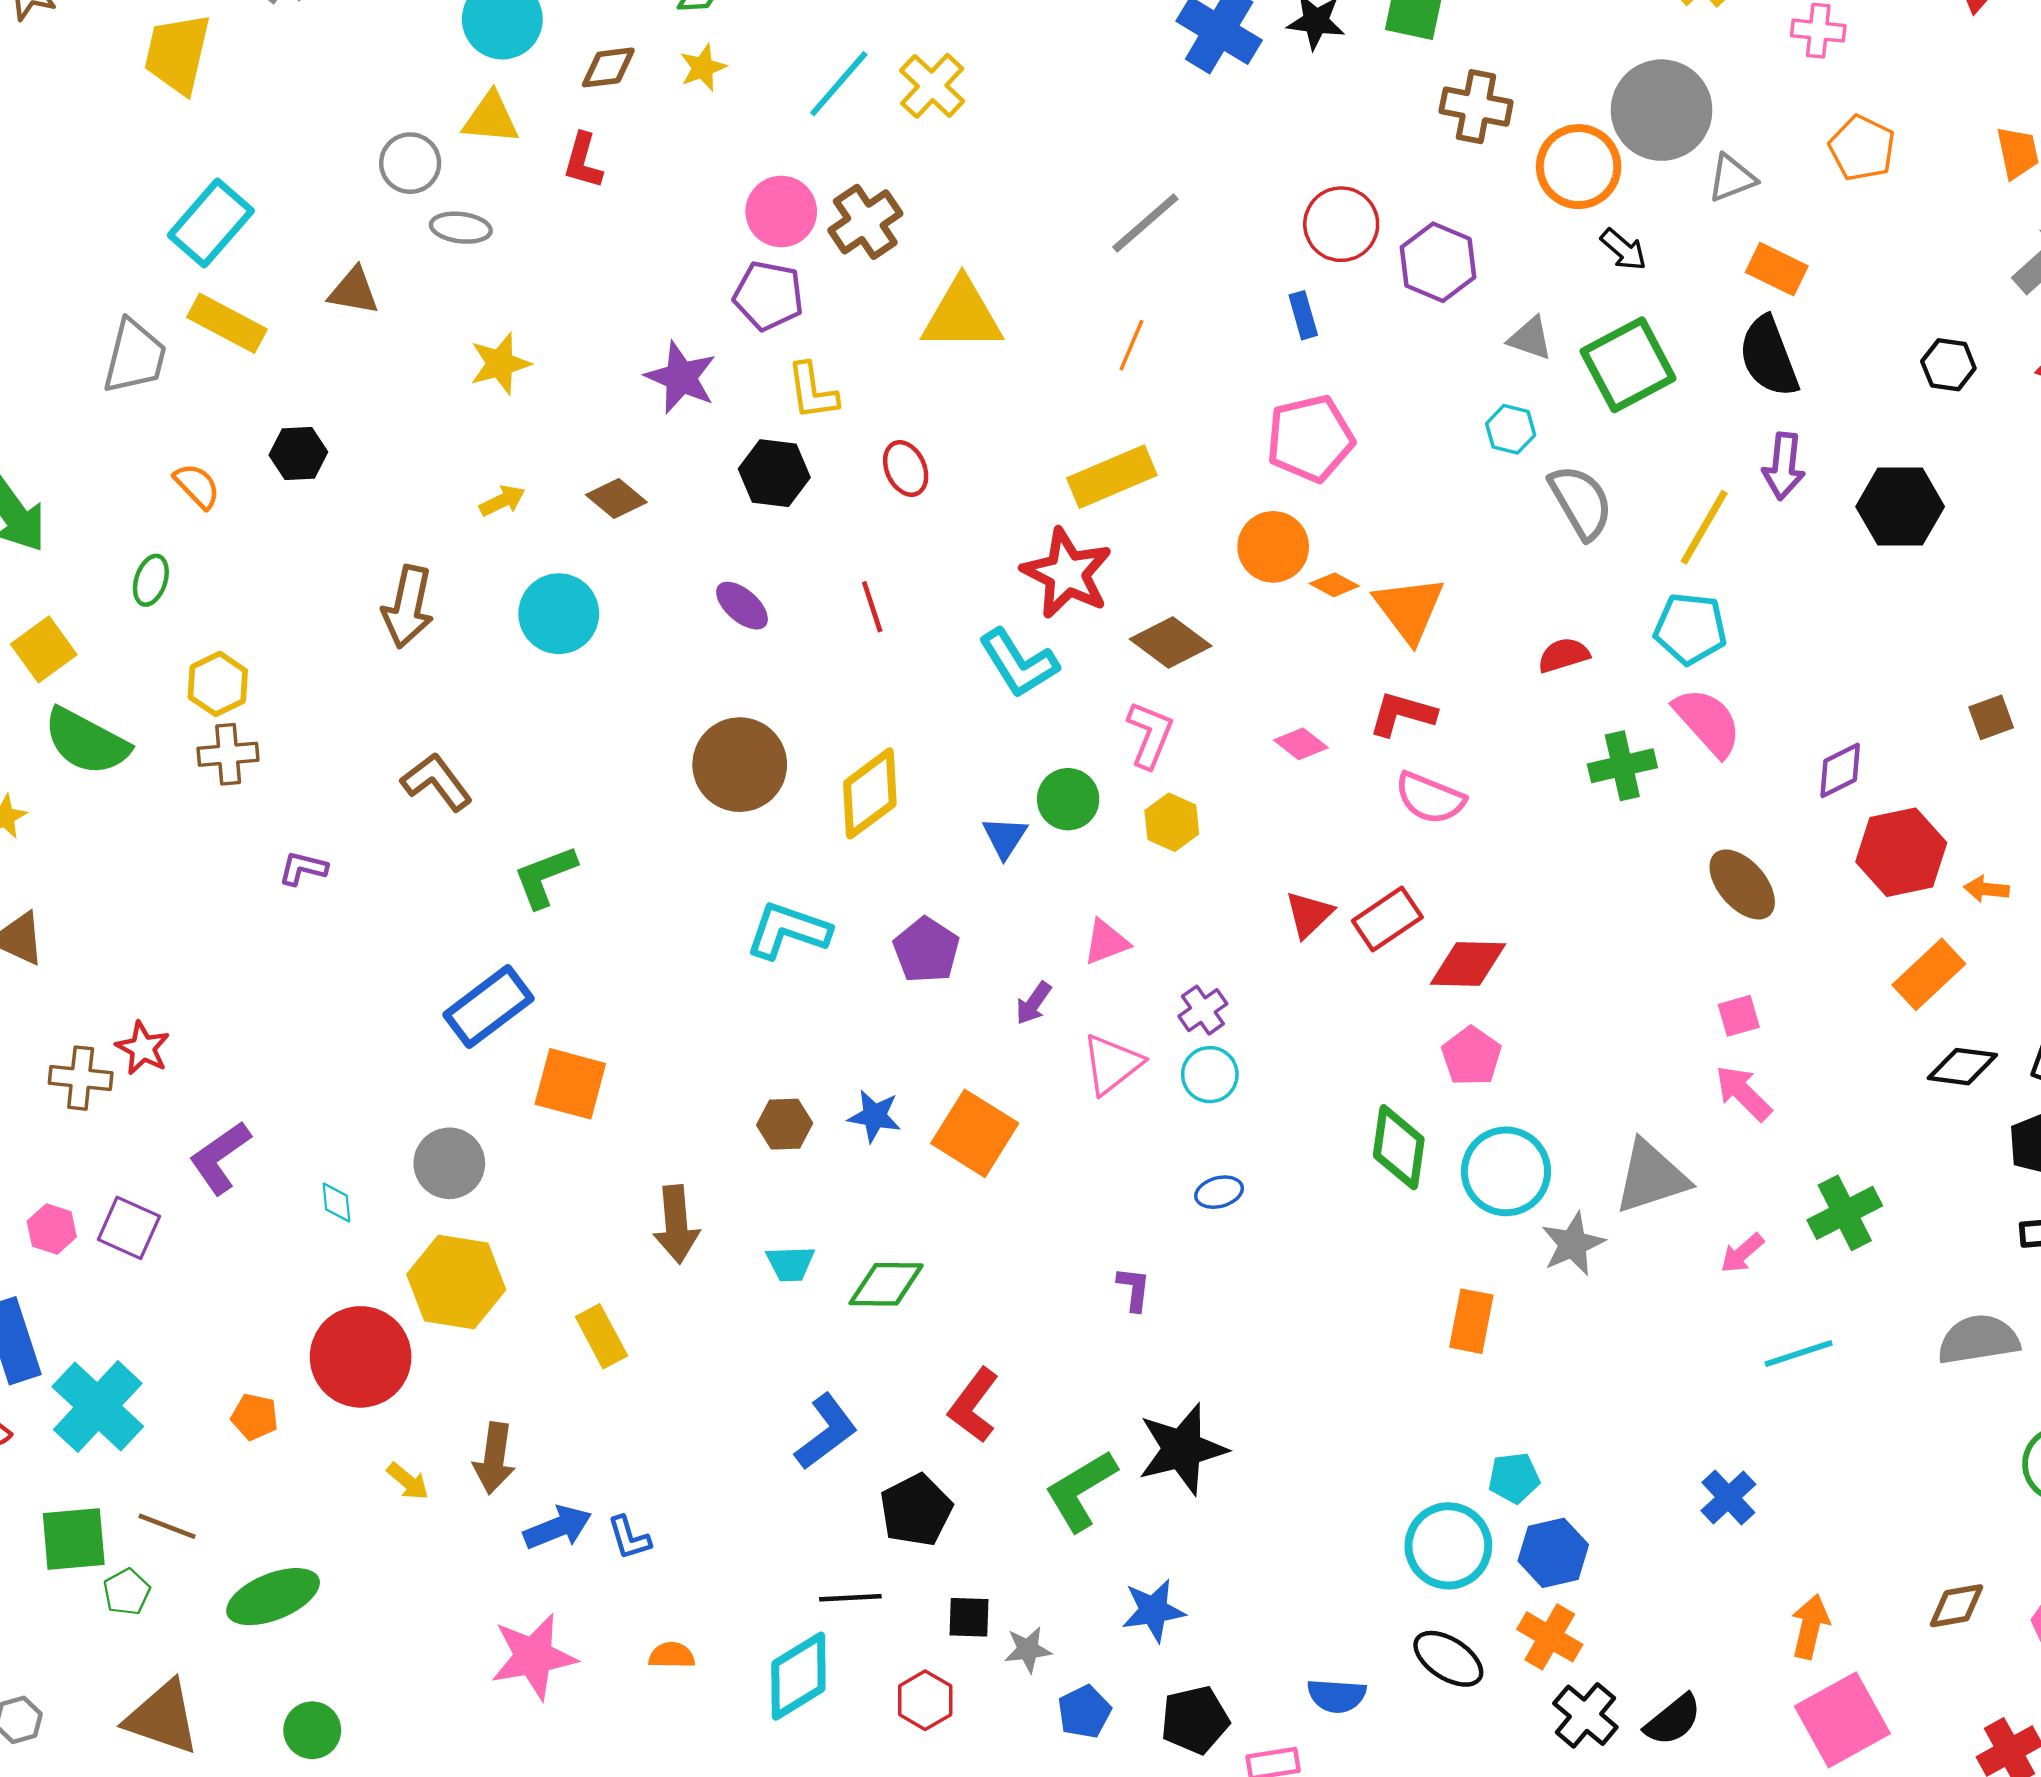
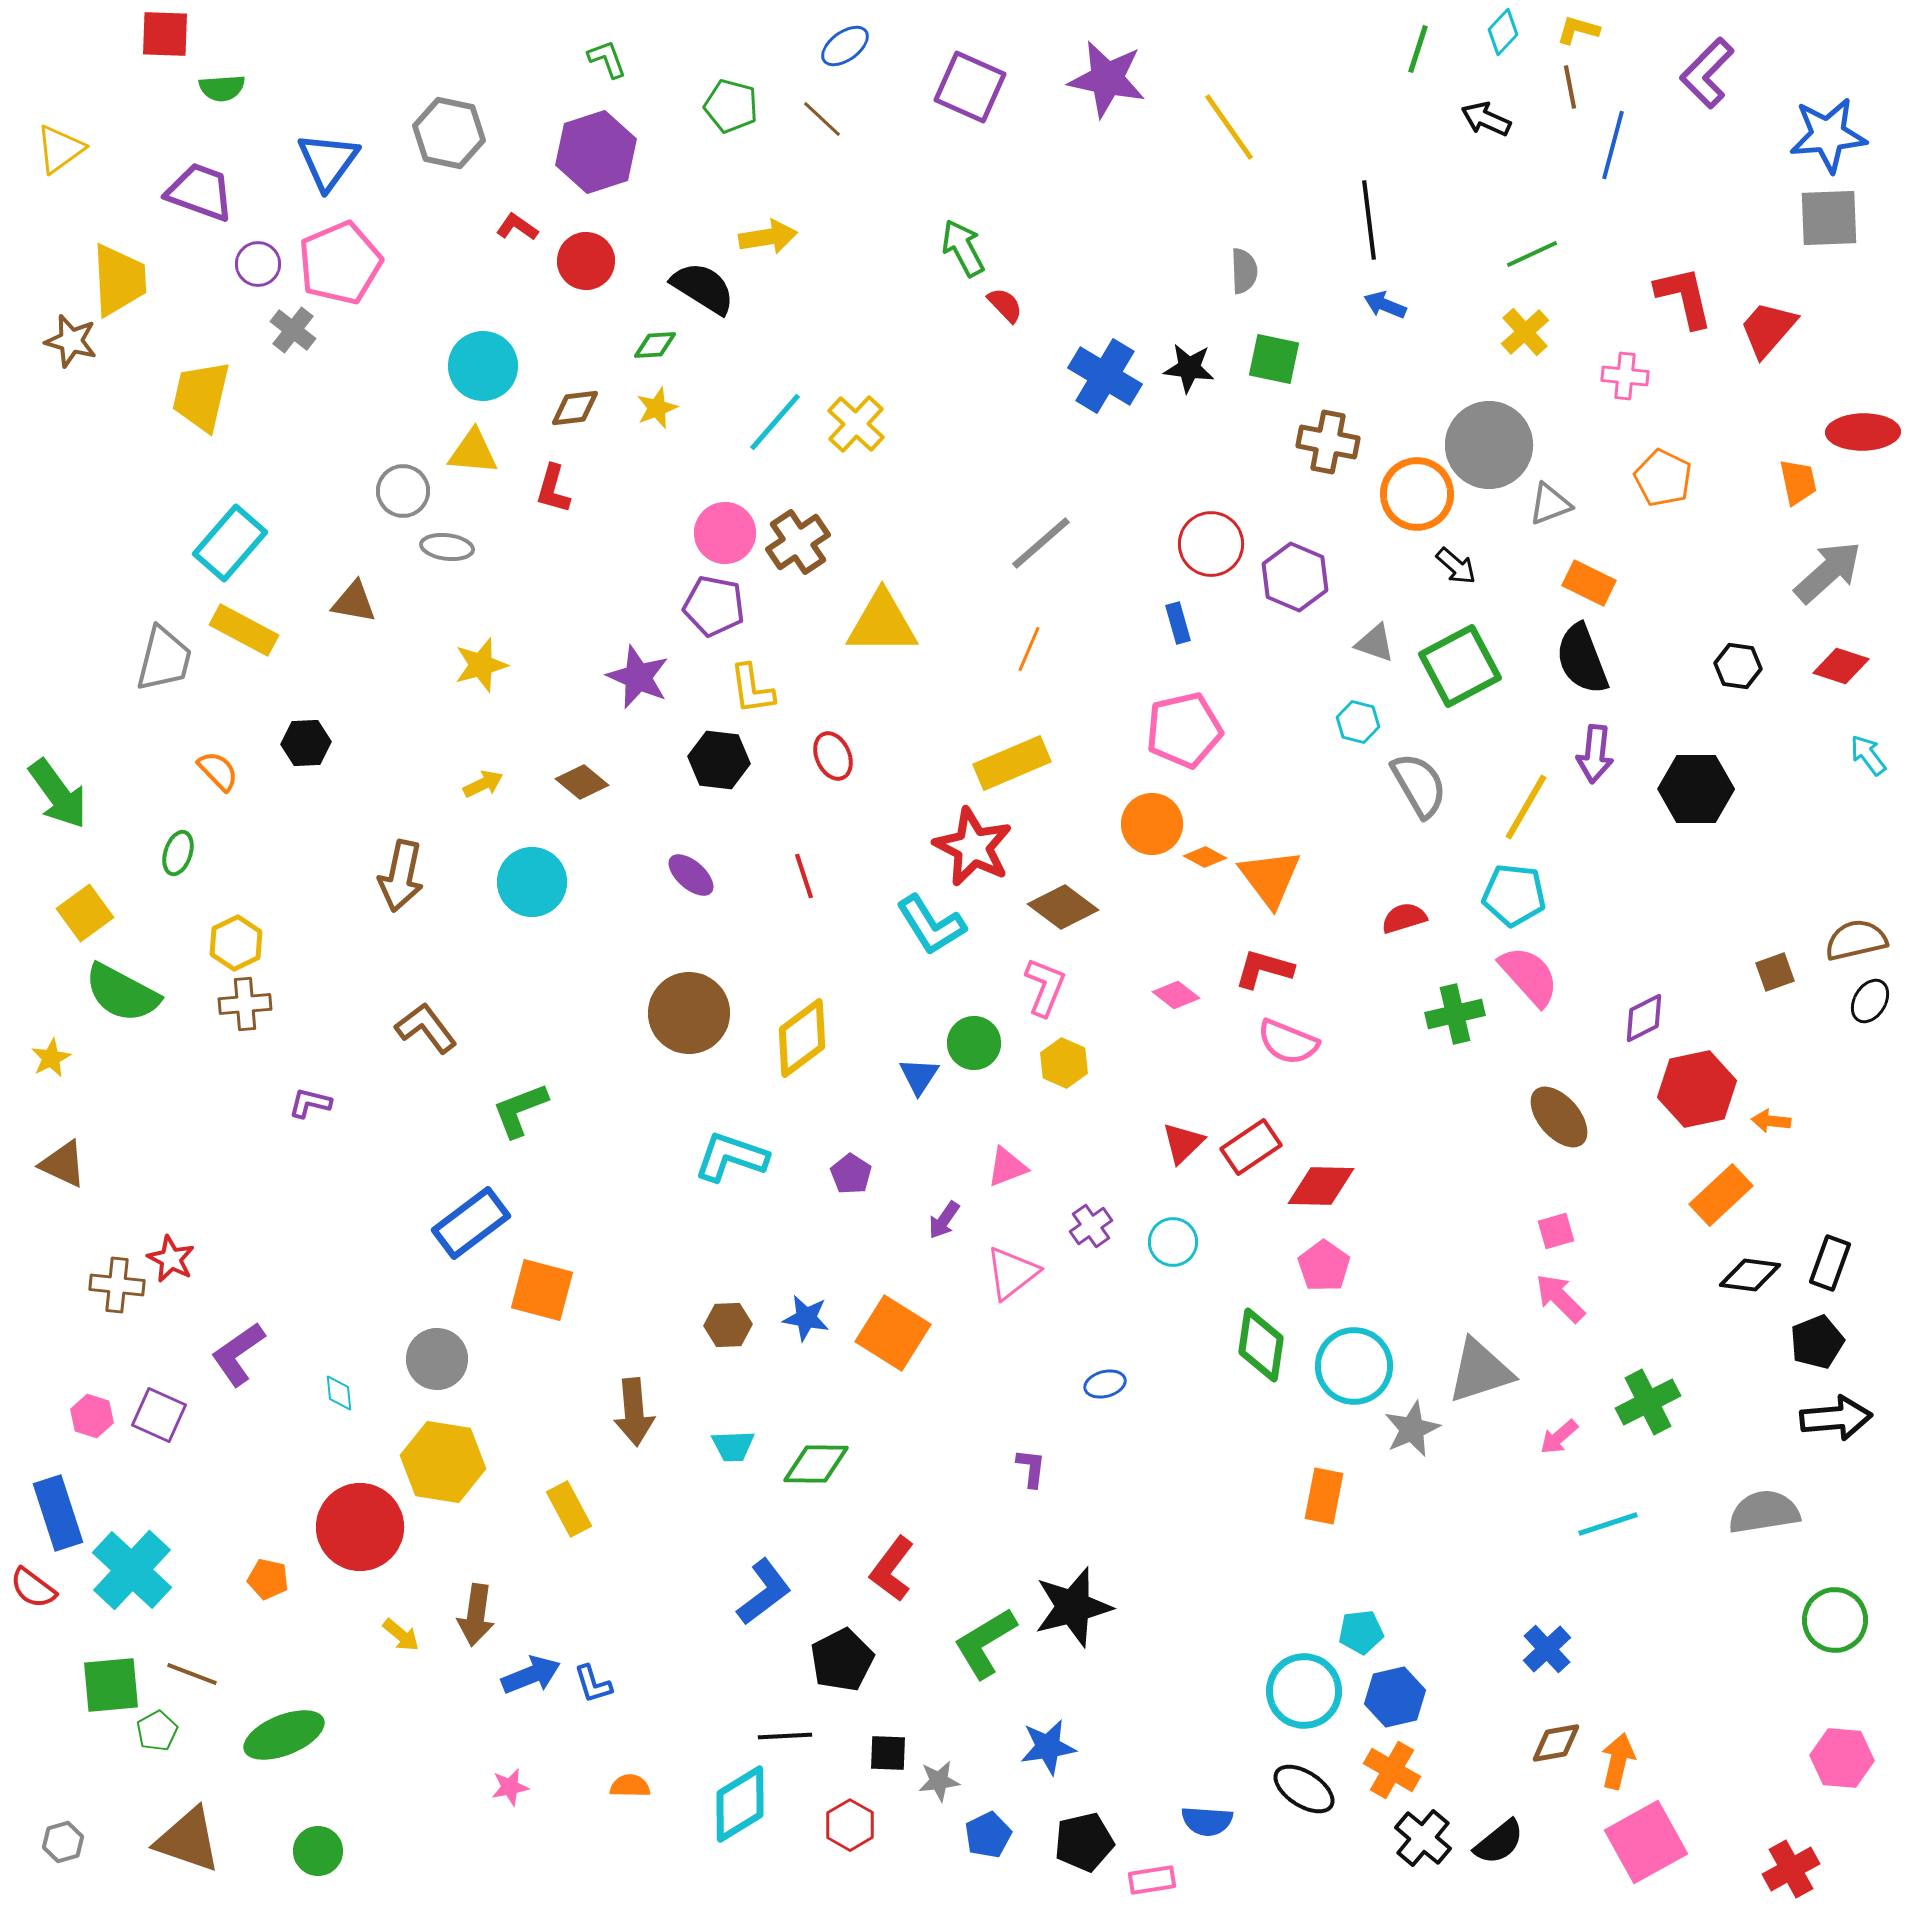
purple pentagon: (926, 950) -> (851, 1174), size x0.7
cyan circle: (1210, 1075) -> (1173, 1242), moved
brown diamond: (1957, 1606) -> (1556, 1743), moved
pink star: (533, 1656) -> (510, 1787), size x0.5

